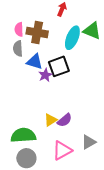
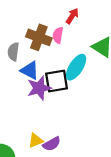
pink semicircle: (19, 29) -> (58, 35), moved
cyan ellipse: (72, 38) -> (76, 67), moved
purple star: (45, 75) -> (39, 88), size x1.5

